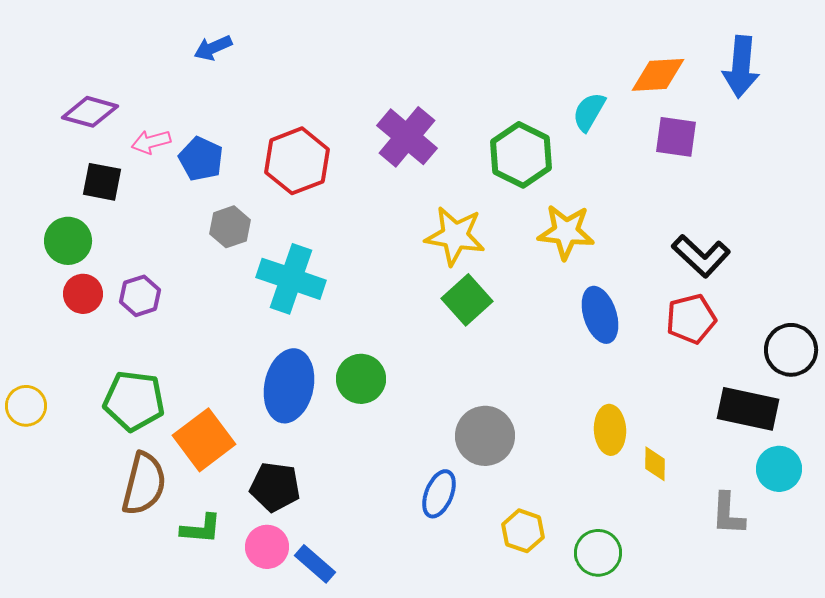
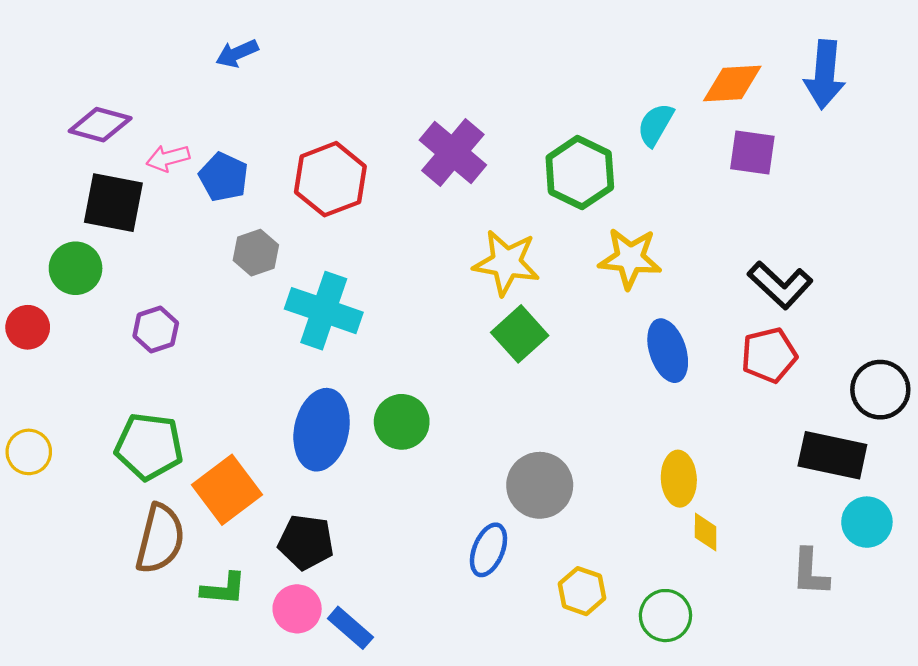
black square: (102, 182) -> (113, 203), size x1.4
red circle: (83, 294) -> (28, 327), moved
yellow diamond: (655, 464) -> (706, 532), moved

